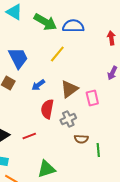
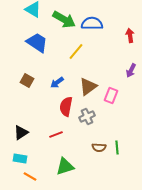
blue trapezoid: (18, 58) -> (37, 42), moved, turned -30
pink rectangle: (92, 98) -> (111, 96), turned 35
red line: (29, 136) -> (56, 134), moved
brown semicircle: (81, 139) -> (99, 148), moved

